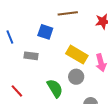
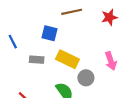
yellow rectangle: (77, 55) -> (67, 59), moved

